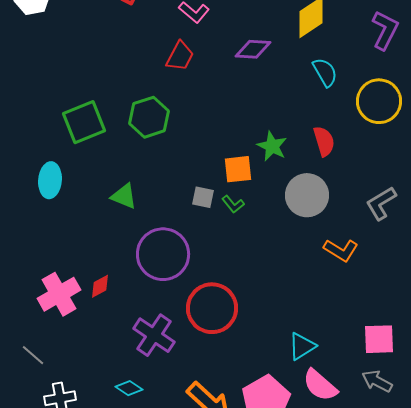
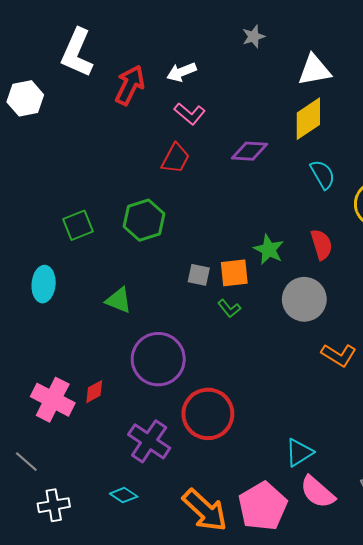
green square: (84, 122) -> (78, 225), size x0.7
gray square: (203, 197) -> (199, 275), moved
pink cross: (59, 294) -> (53, 400), turned -33

